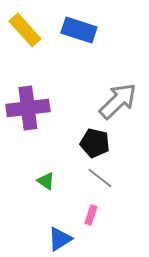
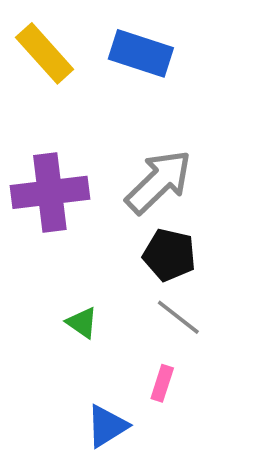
gray arrow: (118, 101) -> (159, 182), moved

